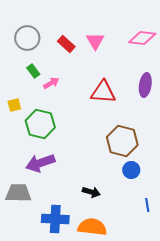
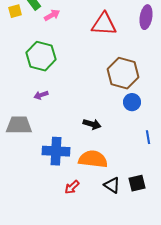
yellow square: (14, 105) -> (15, 11), moved
purple arrow: (40, 163) -> (41, 95), size x0.5

